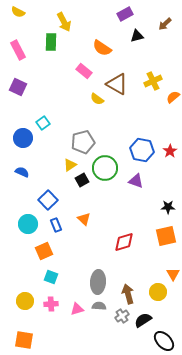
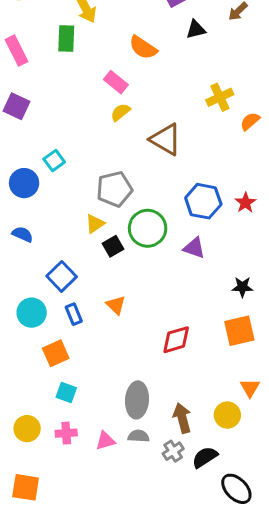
brown triangle: (117, 84) -> (166, 139), moved
yellow semicircle: (97, 99) -> (120, 112), moved, turned 104

